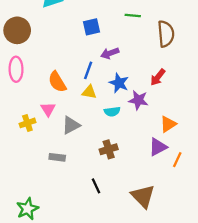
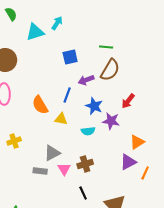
brown semicircle: (166, 34) -> (110, 70), moved, turned 35
yellow triangle: (89, 92) -> (61, 119), moved
pink triangle: (48, 109) -> (64, 169), moved
gray triangle: (71, 125) -> (52, 153), moved
black line: (96, 186) -> (83, 193), moved

